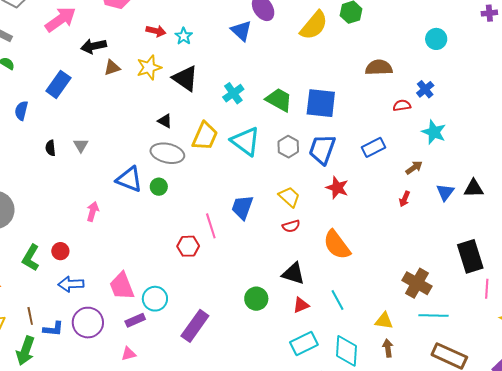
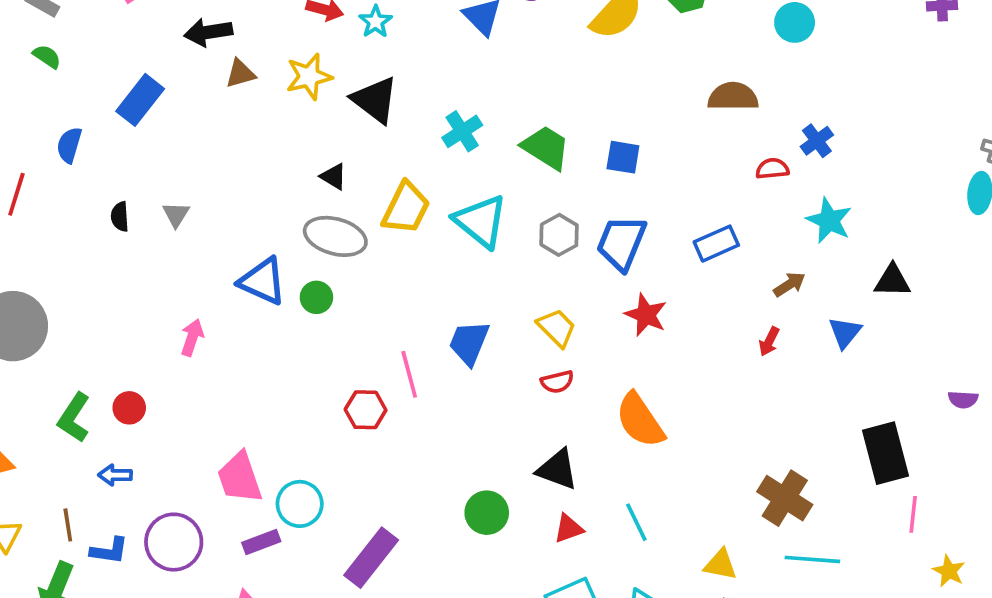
cyan circle: (436, 39) -> (795, 22), moved
blue square: (321, 103) -> (623, 157), size x0.6
black triangle: (474, 188) -> (892, 281), moved
blue arrow: (71, 284) -> (115, 475), moved, size x0.7

